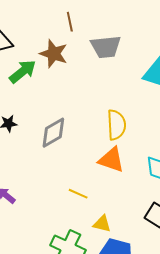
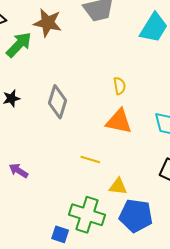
yellow semicircle: (116, 125) -> (119, 86), size x0.6
gray diamond: (53, 133) -> (58, 102), turned -36

